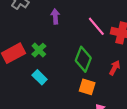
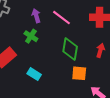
pink line: (96, 26) -> (61, 18), moved
green cross: (39, 50) -> (31, 36), moved

